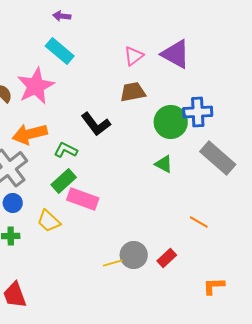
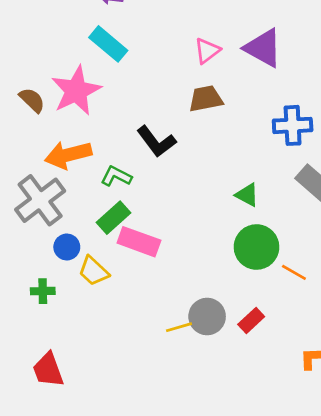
green circle: (171, 122) -> (256, 247), moved
blue circle: (13, 203) -> (67, 247), moved

